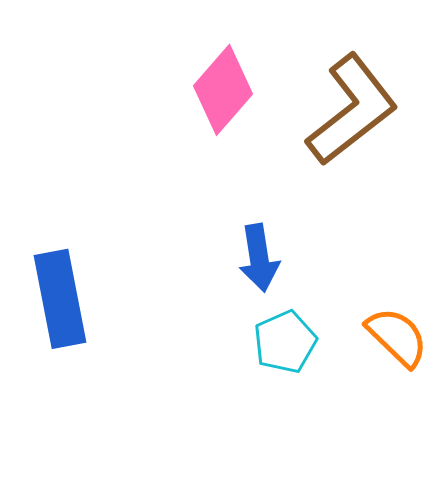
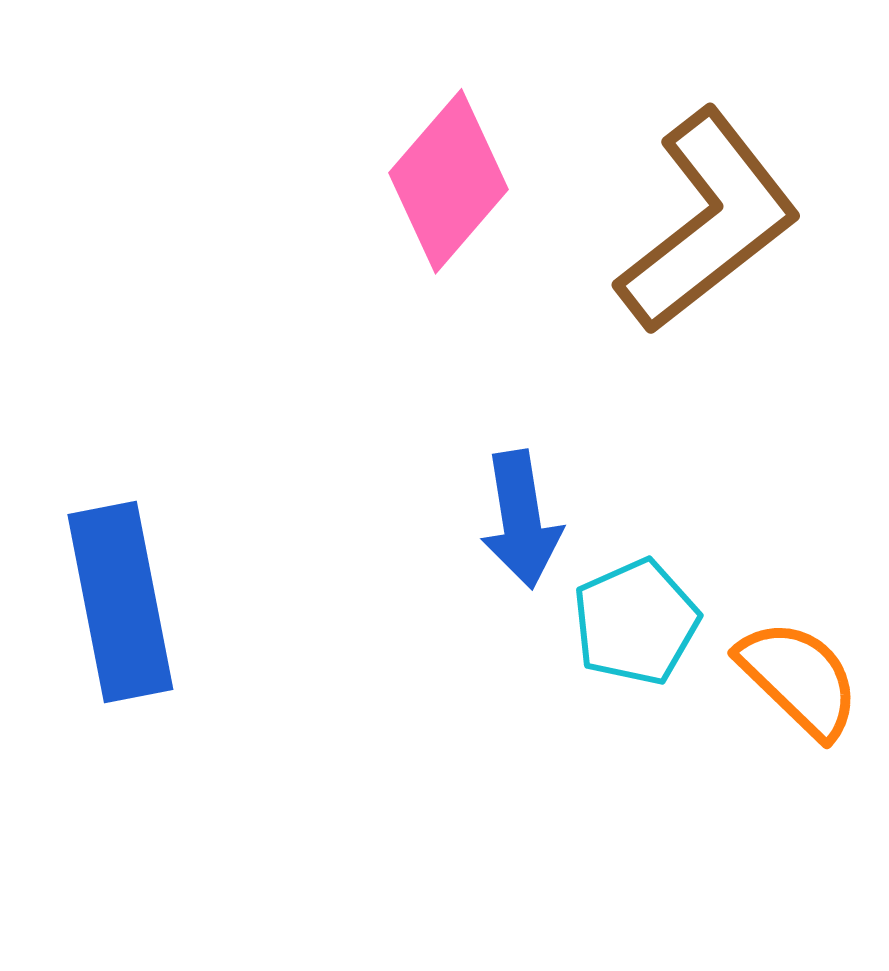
cyan pentagon: (285, 342) -> (636, 622), moved

